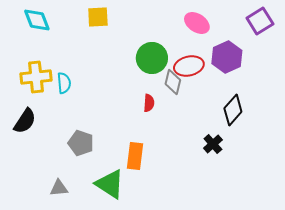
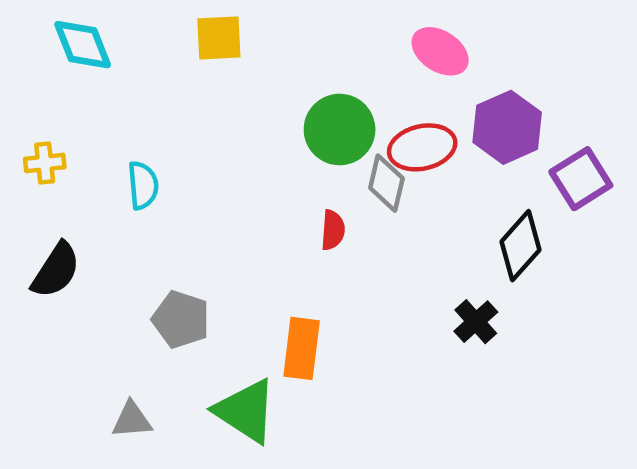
purple square: (260, 21) -> (581, 179), moved
yellow cross: (36, 77) -> (45, 163), moved, size x0.6

